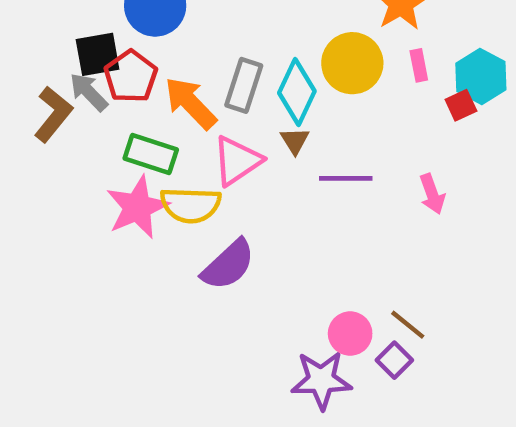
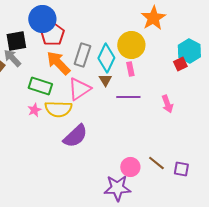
pink rectangle: (419, 65) -> (130, 69), moved
red pentagon: (131, 76) -> (52, 34), moved
pink star: (137, 207) -> (34, 110), size x0.5
purple square: (394, 360) -> (181, 169), moved, turned -35

